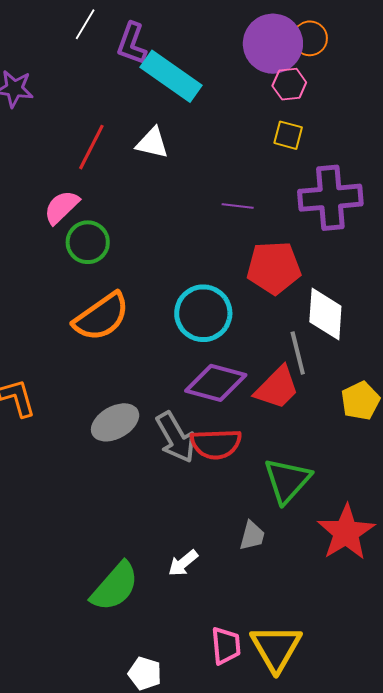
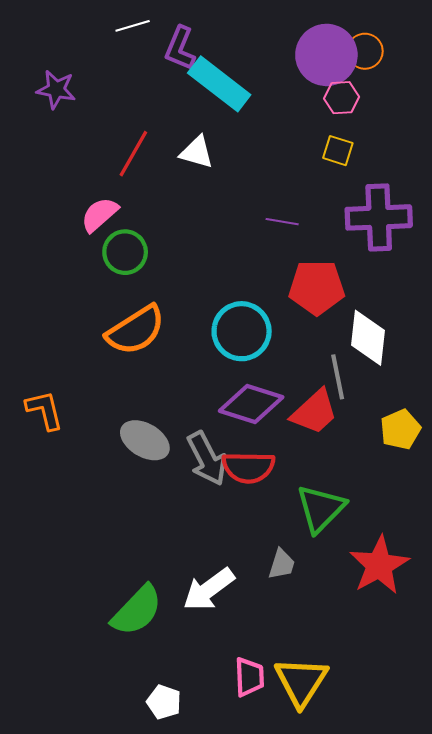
white line: (85, 24) -> (133, 26), turned 40
gray ellipse: (115, 422) -> (145, 440), turned 57
white arrow: (183, 563) -> (209, 589), size x1.6

